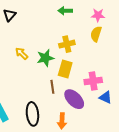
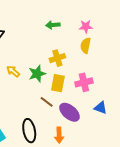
pink cross: (93, 81) -> (84, 82), moved
brown line: (52, 87) -> (47, 102), turned -40

